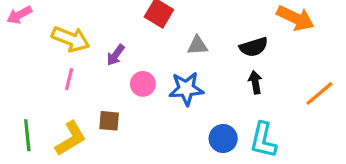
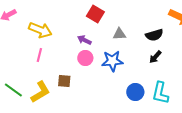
purple arrow: (116, 55) -> (84, 40), moved, turned 80
black arrow: (255, 82) -> (155, 57), turned -128
green line: (27, 135) -> (13, 90), turned -48

